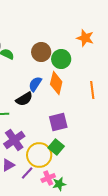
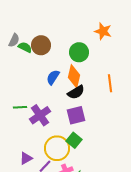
brown circle: (41, 52) -> (41, 45), moved
black semicircle: (24, 99) -> (76, 92), moved
purple cross: (14, 140) -> (40, 115), moved

